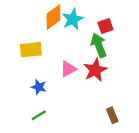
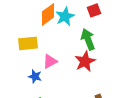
red square: (105, 26) -> (94, 10), moved
pink triangle: (68, 69) -> (50, 61), moved

